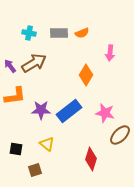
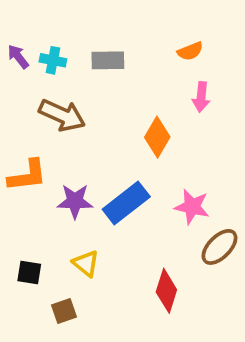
orange semicircle: (82, 33) -> (190, 51), moved
brown arrow: (34, 63) -> (62, 115), turned 55
purple arrow: (10, 66) -> (18, 57), moved

